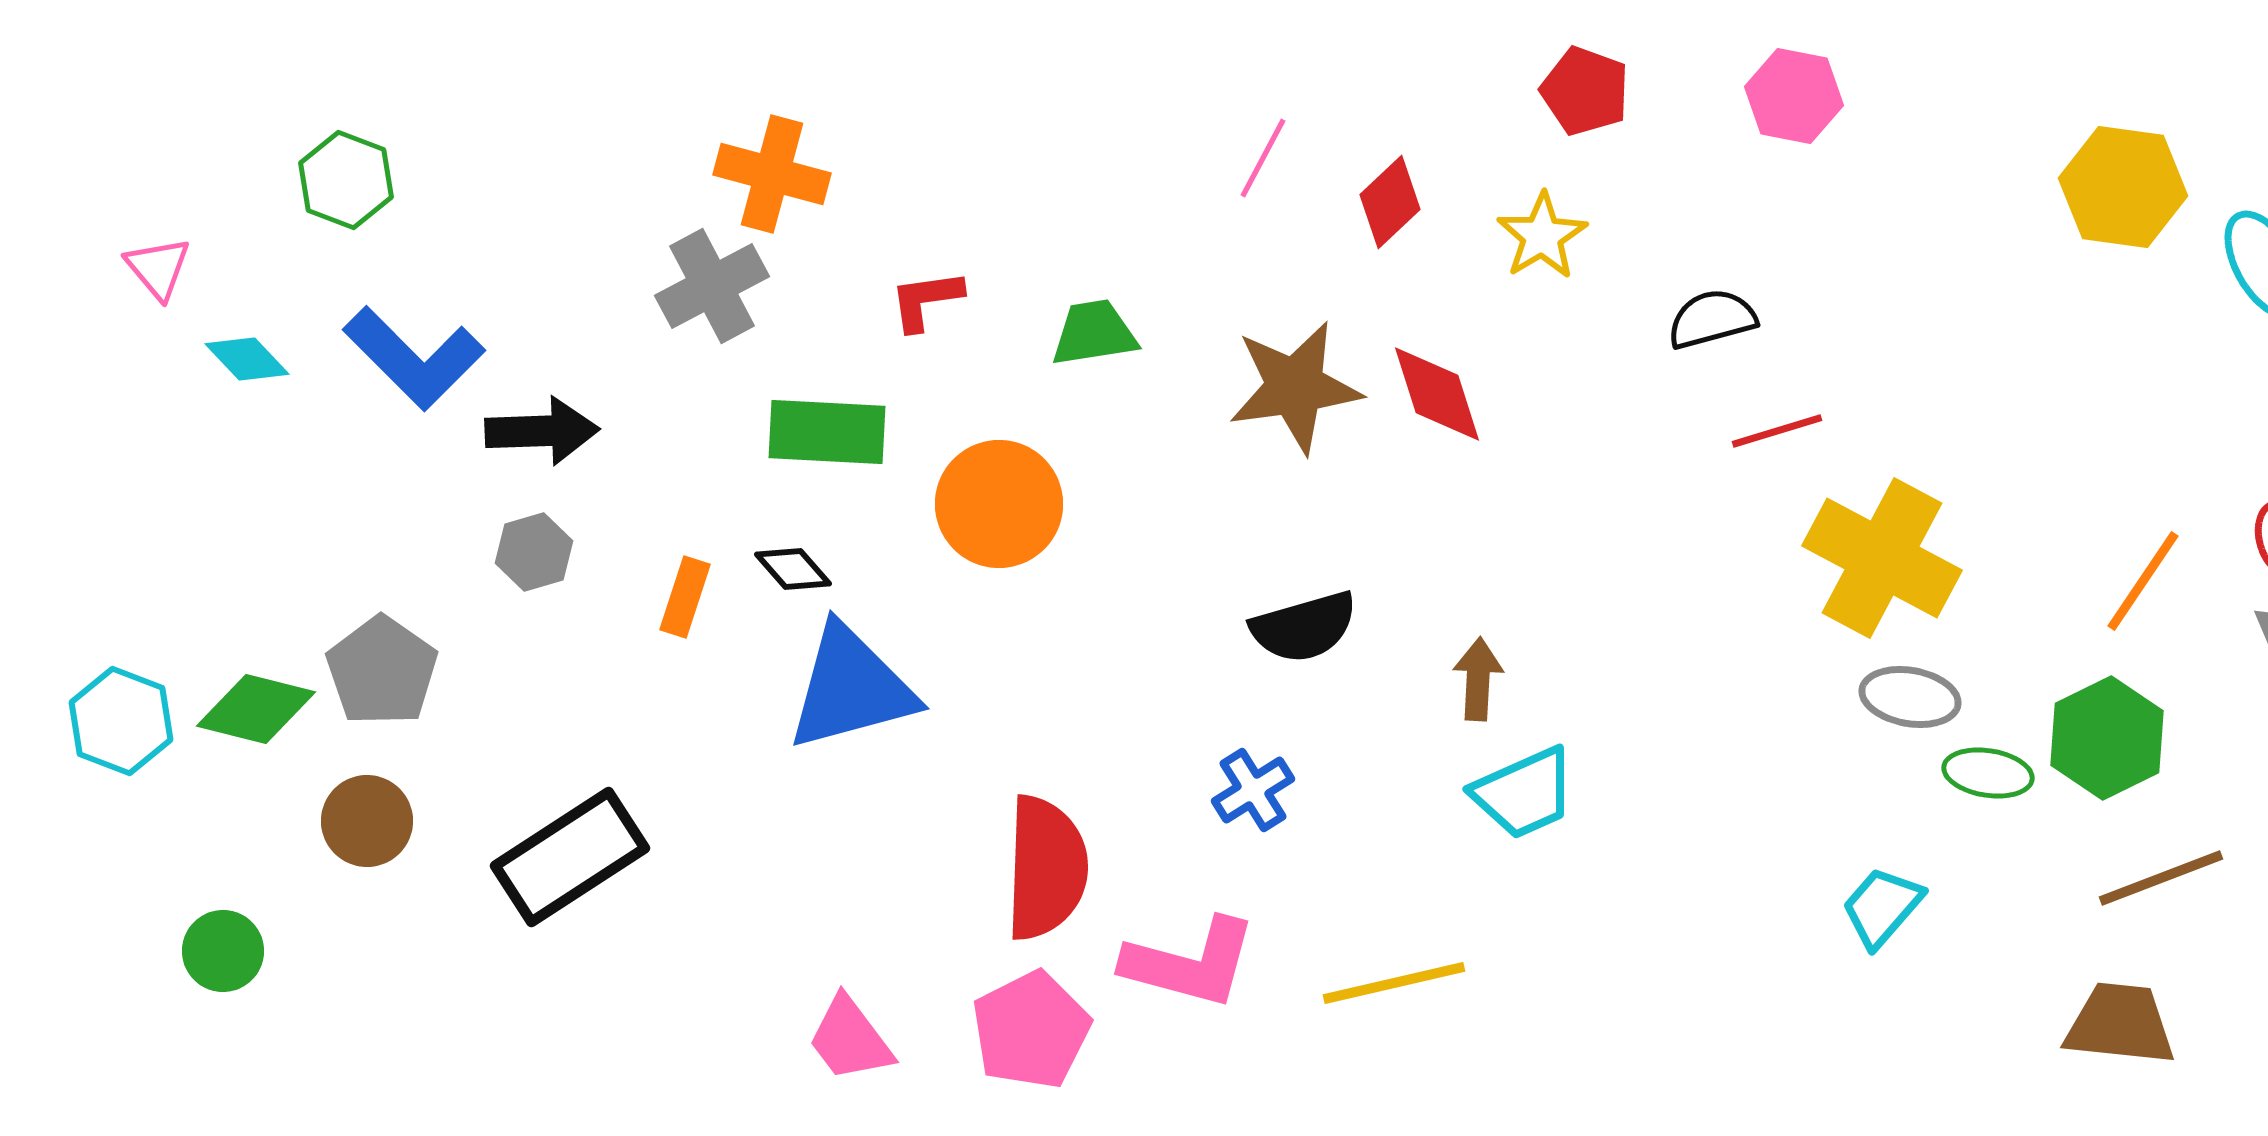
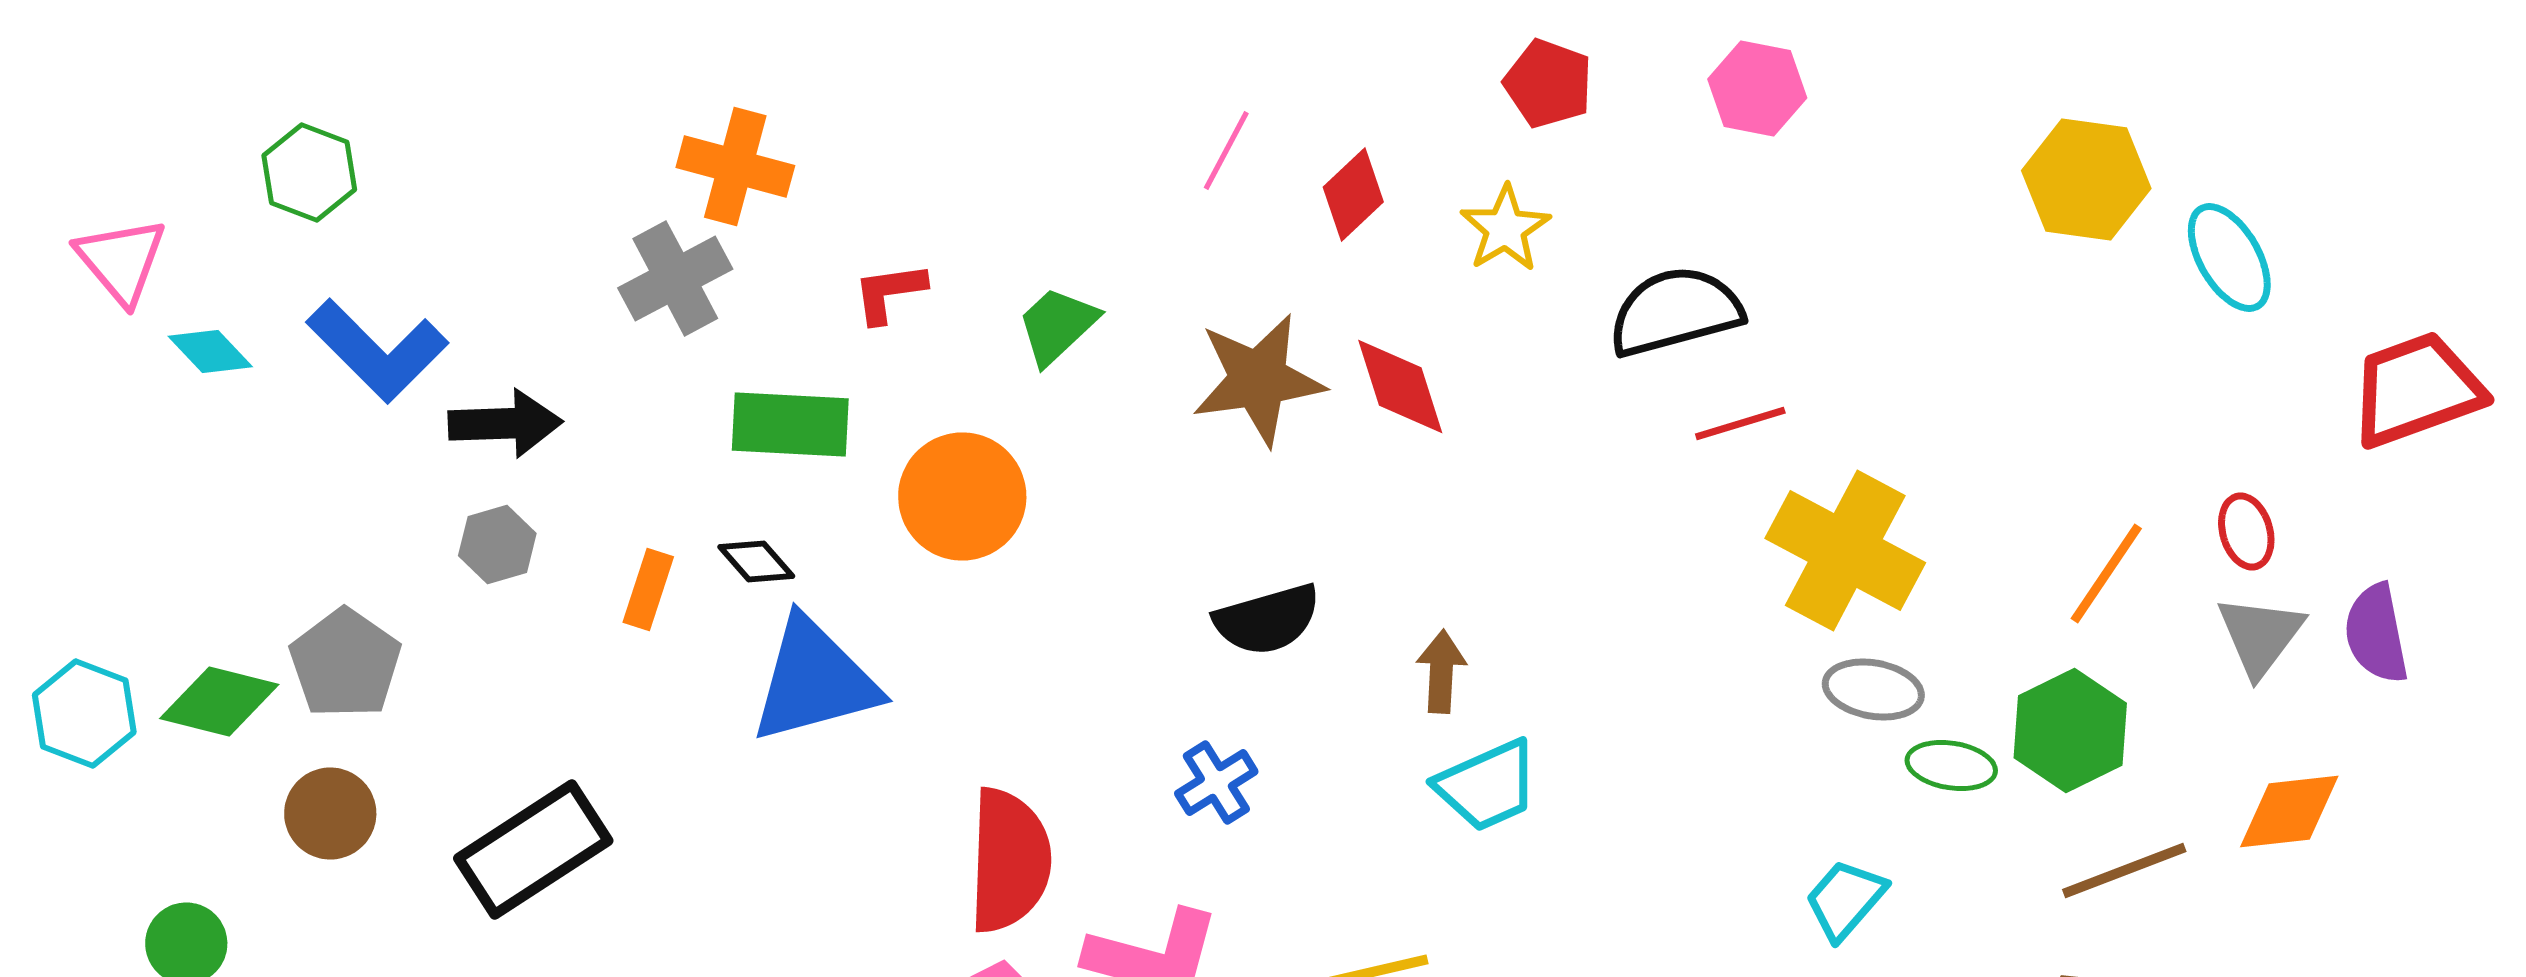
pink triangle: (158, 268) -> (121, 260), size x1.4
black semicircle: (1712, 319) -> (1675, 312), size x1.5
green trapezoid: (1094, 333) -> (1057, 326), turned -34

